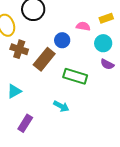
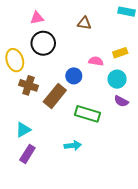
cyan arrow: (61, 106) -> (73, 145), turned -35
purple rectangle: (25, 123) -> (27, 154), moved

